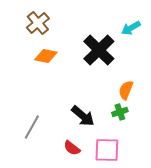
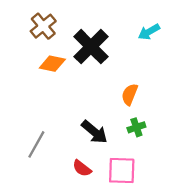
black cross: (99, 50) -> (91, 47), moved
orange semicircle: (126, 90) -> (130, 94), moved

